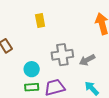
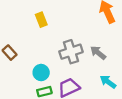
gray arrow: (87, 60) -> (98, 53), turned 77

